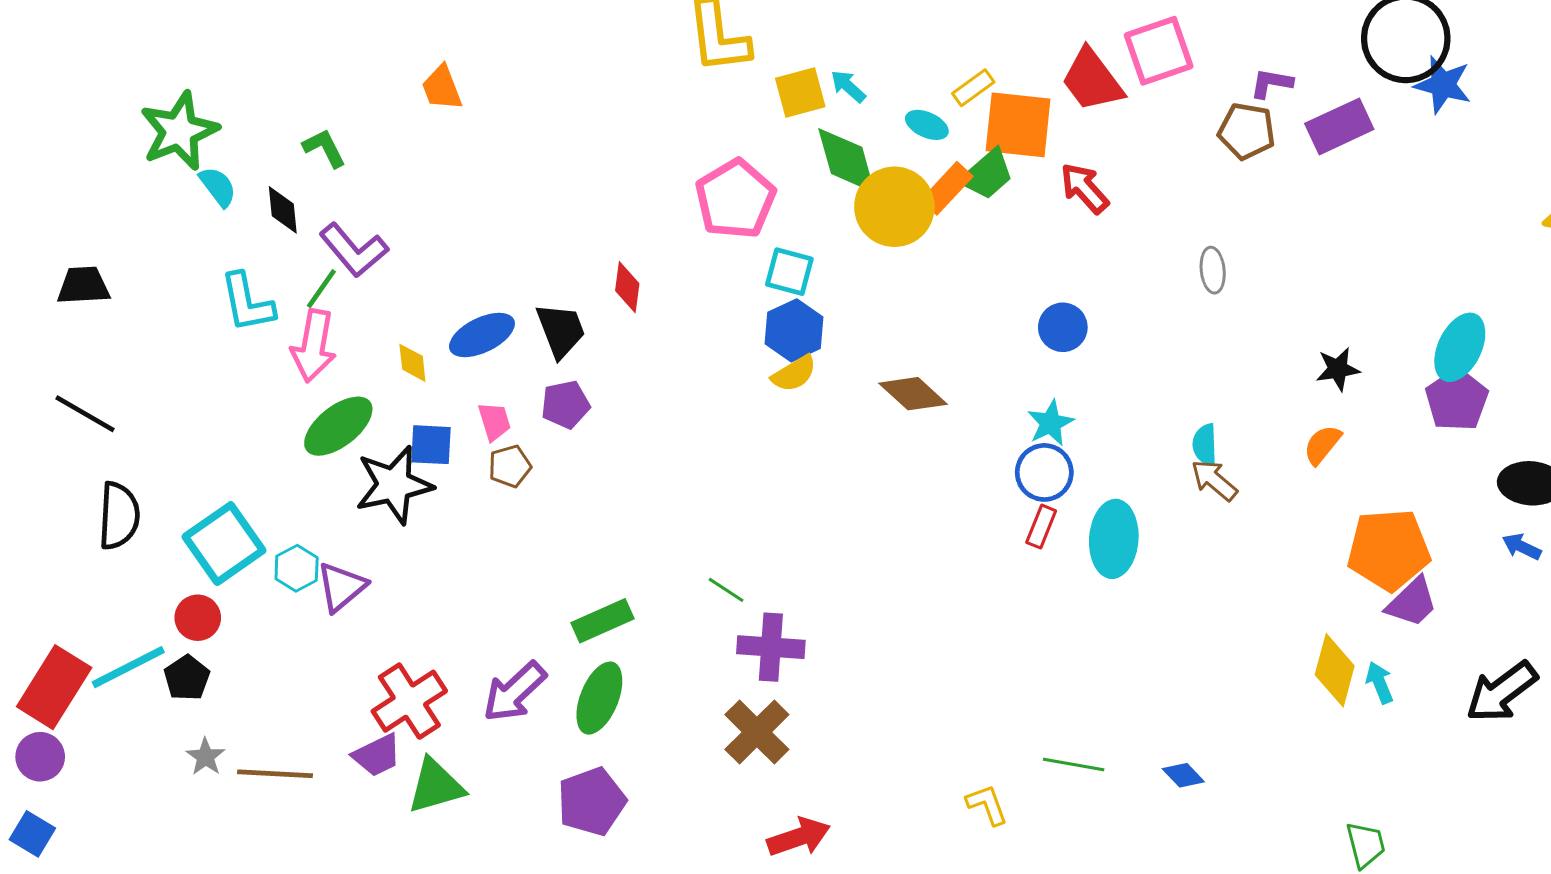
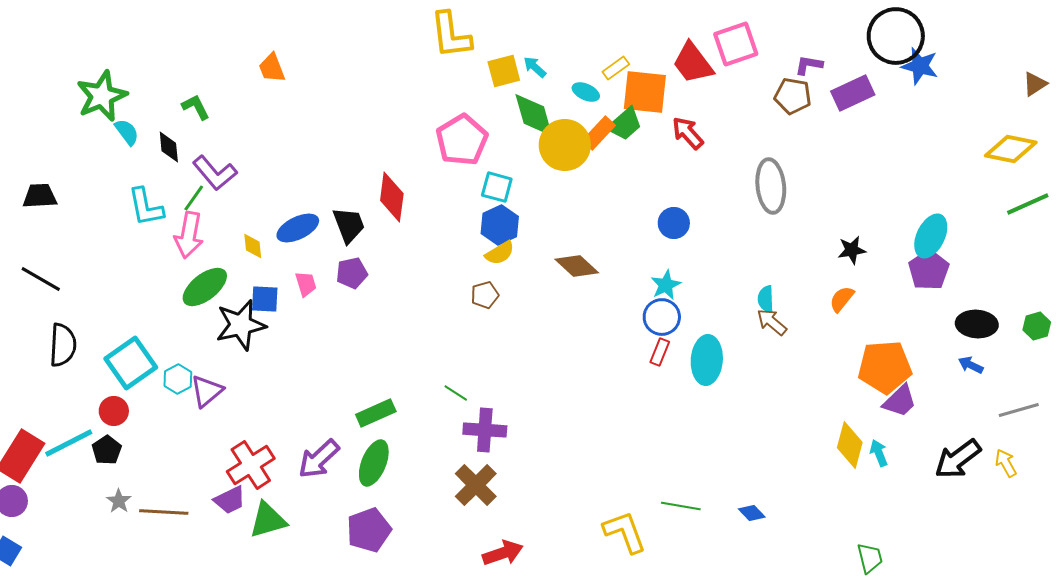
gray ellipse: (1213, 270) -> (771, 186), size x1.8
red diamond: (627, 287) -> (392, 197), size x1.5
brown pentagon: (510, 466) -> (485, 295), moved
yellow L-shape: (987, 805) -> (625, 532), size x1.6

